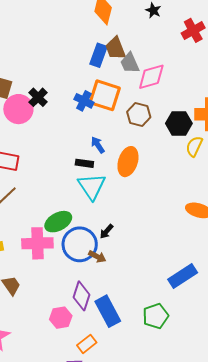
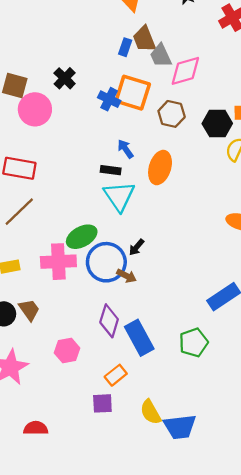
blue rectangle: (99, 55) -> (125, 47), size x0.7
black cross: (38, 97) -> (65, 78), moved
pink hexagon: (61, 318) -> (67, 350), moved

